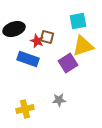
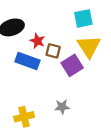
brown square: (47, 37) -> (53, 51), moved
yellow triangle: (83, 46) -> (89, 46), turned -45

